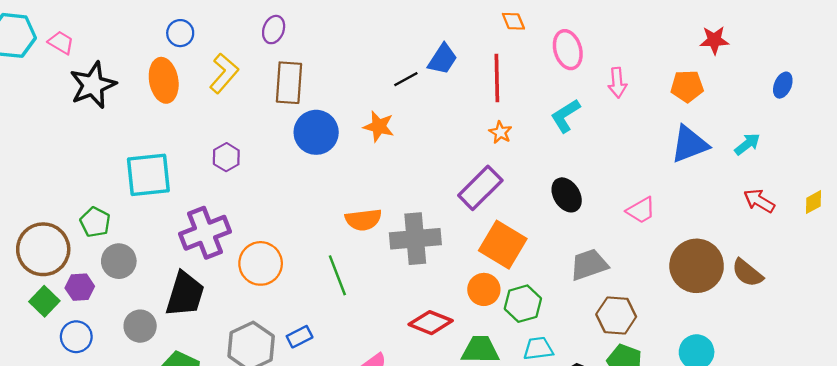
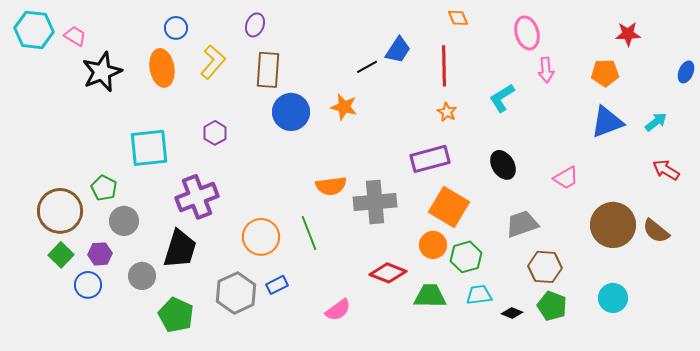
pink ellipse: (568, 50) -> (527, 33), moved
purple rectangle: (480, 188) -> (430, 159), turned 30
orange circle: (261, 263) -> (261, 237), moved
purple hexagon: (80, 287) -> (100, 254), moved

